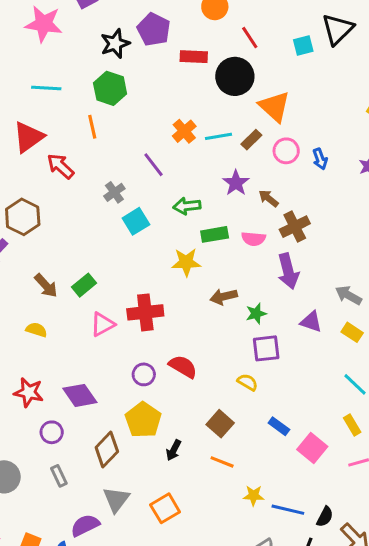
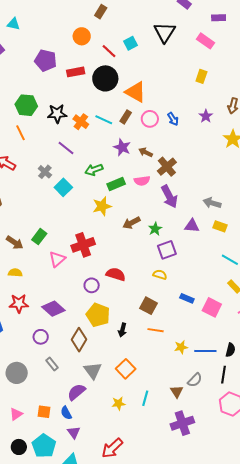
black star: (115, 44) -> (57, 114), moved, turned 30
cyan square: (303, 45) -> (130, 43), moved
cyan line: (218, 136) -> (104, 120), turned 48
red star: (29, 392) -> (19, 303), moved

